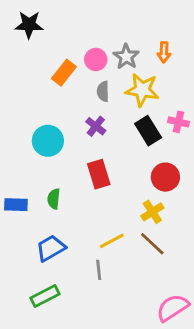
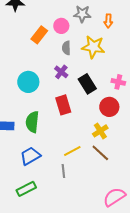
gray star: (126, 57) -> (82, 14), moved, turned -30
pink cross: (178, 122) -> (118, 82), moved
black rectangle: (148, 131) -> (87, 84), moved
green semicircle: (54, 199) -> (32, 122), size x1.5

